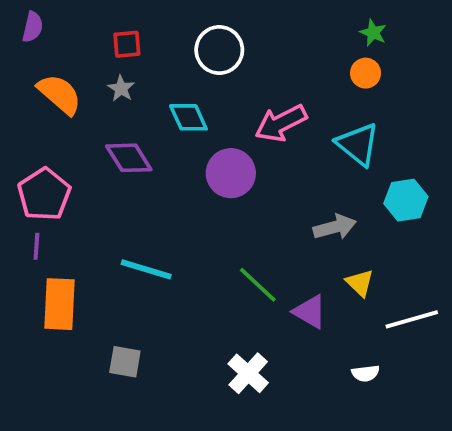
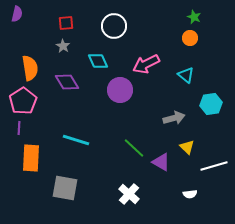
orange semicircle: (60, 94) -> (30, 68), moved, turned 40
cyan triangle: (358, 144) -> (186, 75), size x0.7
gray square: (125, 362) -> (65, 188), size x1.5

